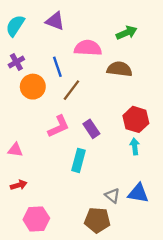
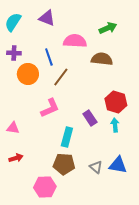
purple cross: (16, 62) -> (14, 53), turned 32
purple rectangle: (91, 129) -> (90, 118), moved
pink hexagon: (36, 219) -> (45, 187), moved
brown pentagon: (97, 220) -> (64, 164), moved

